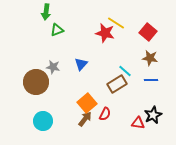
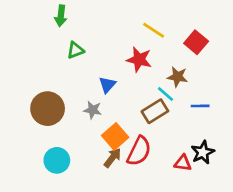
green triangle: (57, 30) -> (75, 50), moved
red star: (105, 33) -> (139, 60), moved
brown star: (150, 58) -> (178, 77), moved
gray star: (53, 67) -> (93, 110), moved
red semicircle: (105, 114) -> (139, 151), size x1.6

